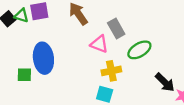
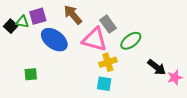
pink triangle: (99, 44) -> (94, 39), size x1.5
blue ellipse: (43, 58) -> (54, 40), moved, turned -40

